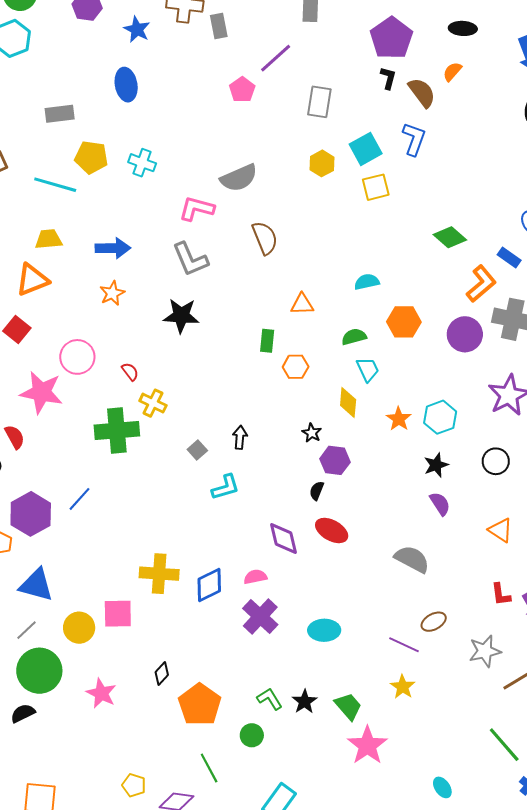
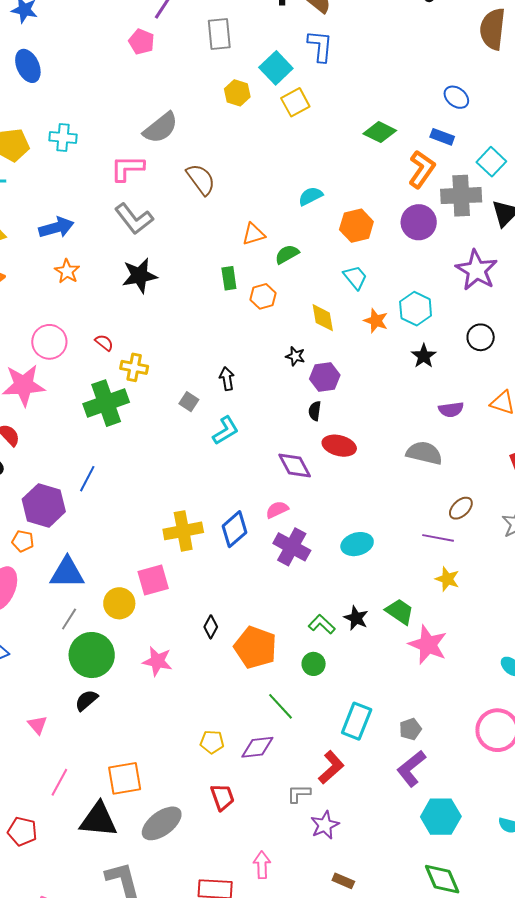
green semicircle: (354, 337) -> (287, 254), moved
cyan trapezoid: (368, 369) -> (355, 277), moved
purple semicircle: (440, 504) -> (451, 410), moved, turned 130

